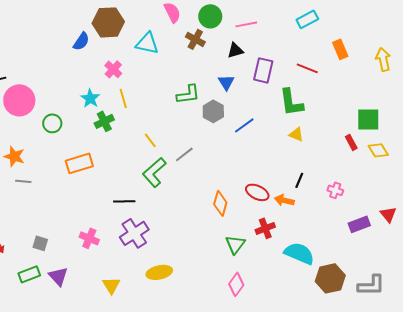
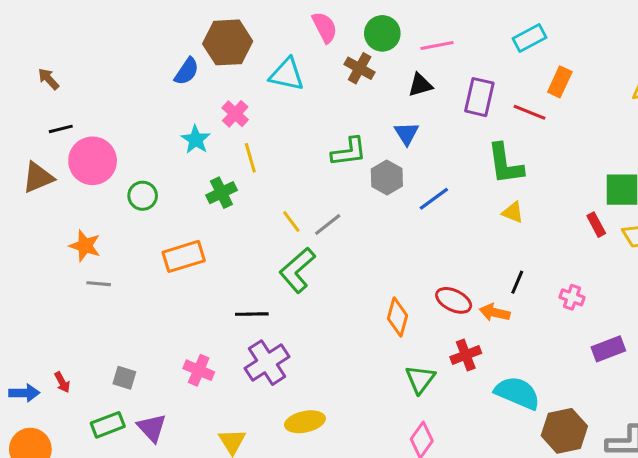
orange rectangle: (340, 49) -> (560, 82), moved, turned 48
purple rectangle: (263, 70) -> (479, 97), moved
cyan star: (90, 98) -> (196, 140), moved
gray line: (184, 154) -> (328, 225), moved

